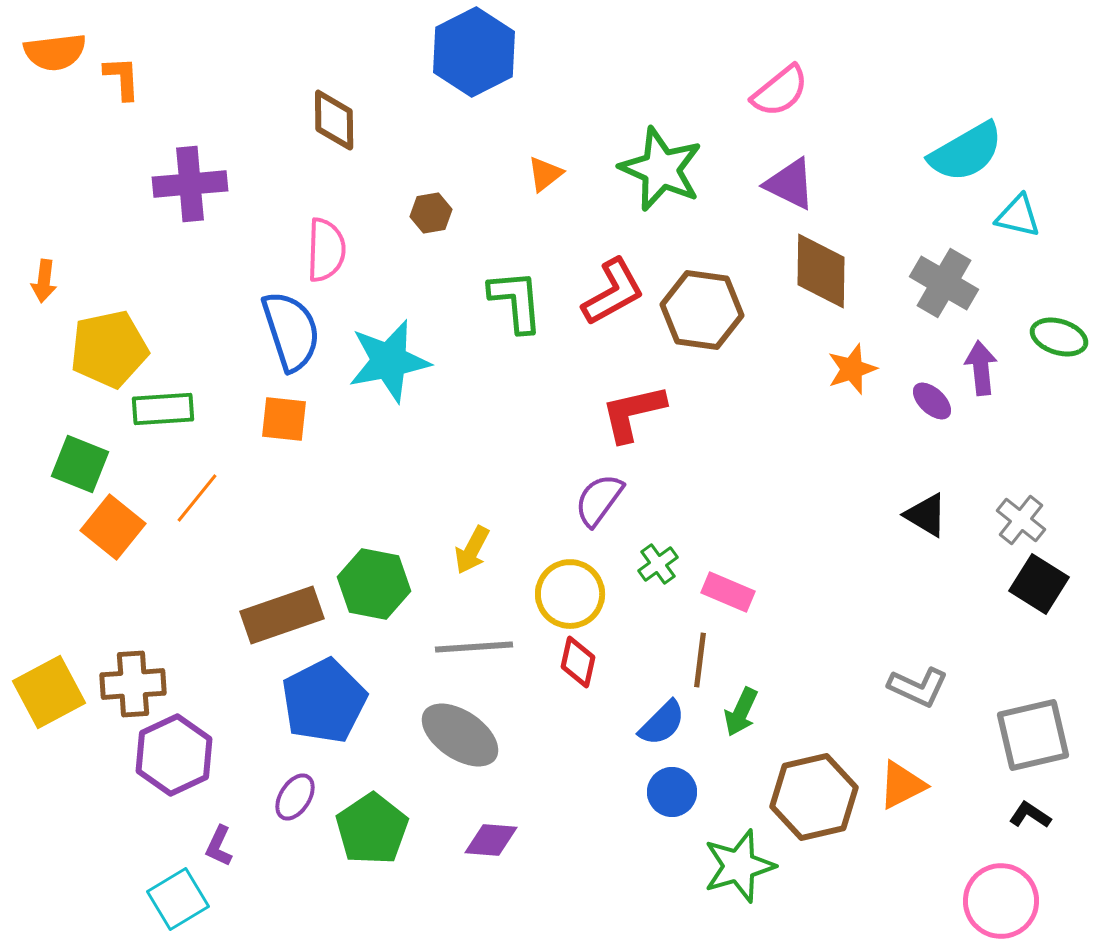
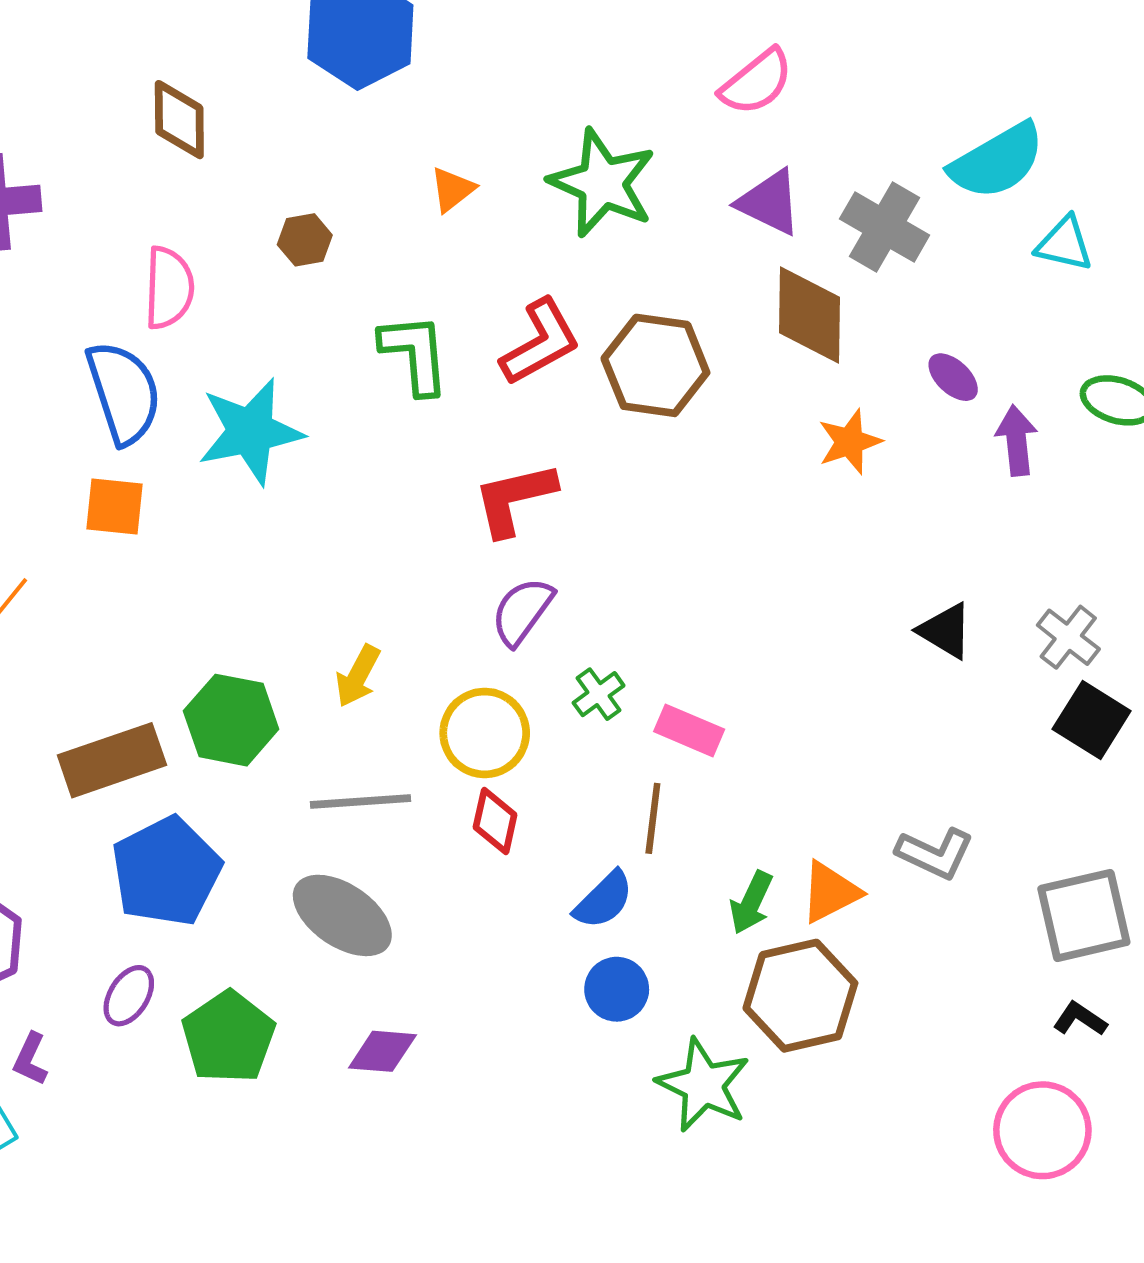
gray cross: (944, 283) -> (885, 227), moved
purple ellipse: (932, 401) -> (953, 377), moved
red L-shape: (633, 413) -> (514, 499), moved
green arrow: (741, 712) -> (751, 903), moved
orange triangle: (902, 785) -> (830, 892), moved
green star: (739, 866) -> (703, 1085), turned -30

